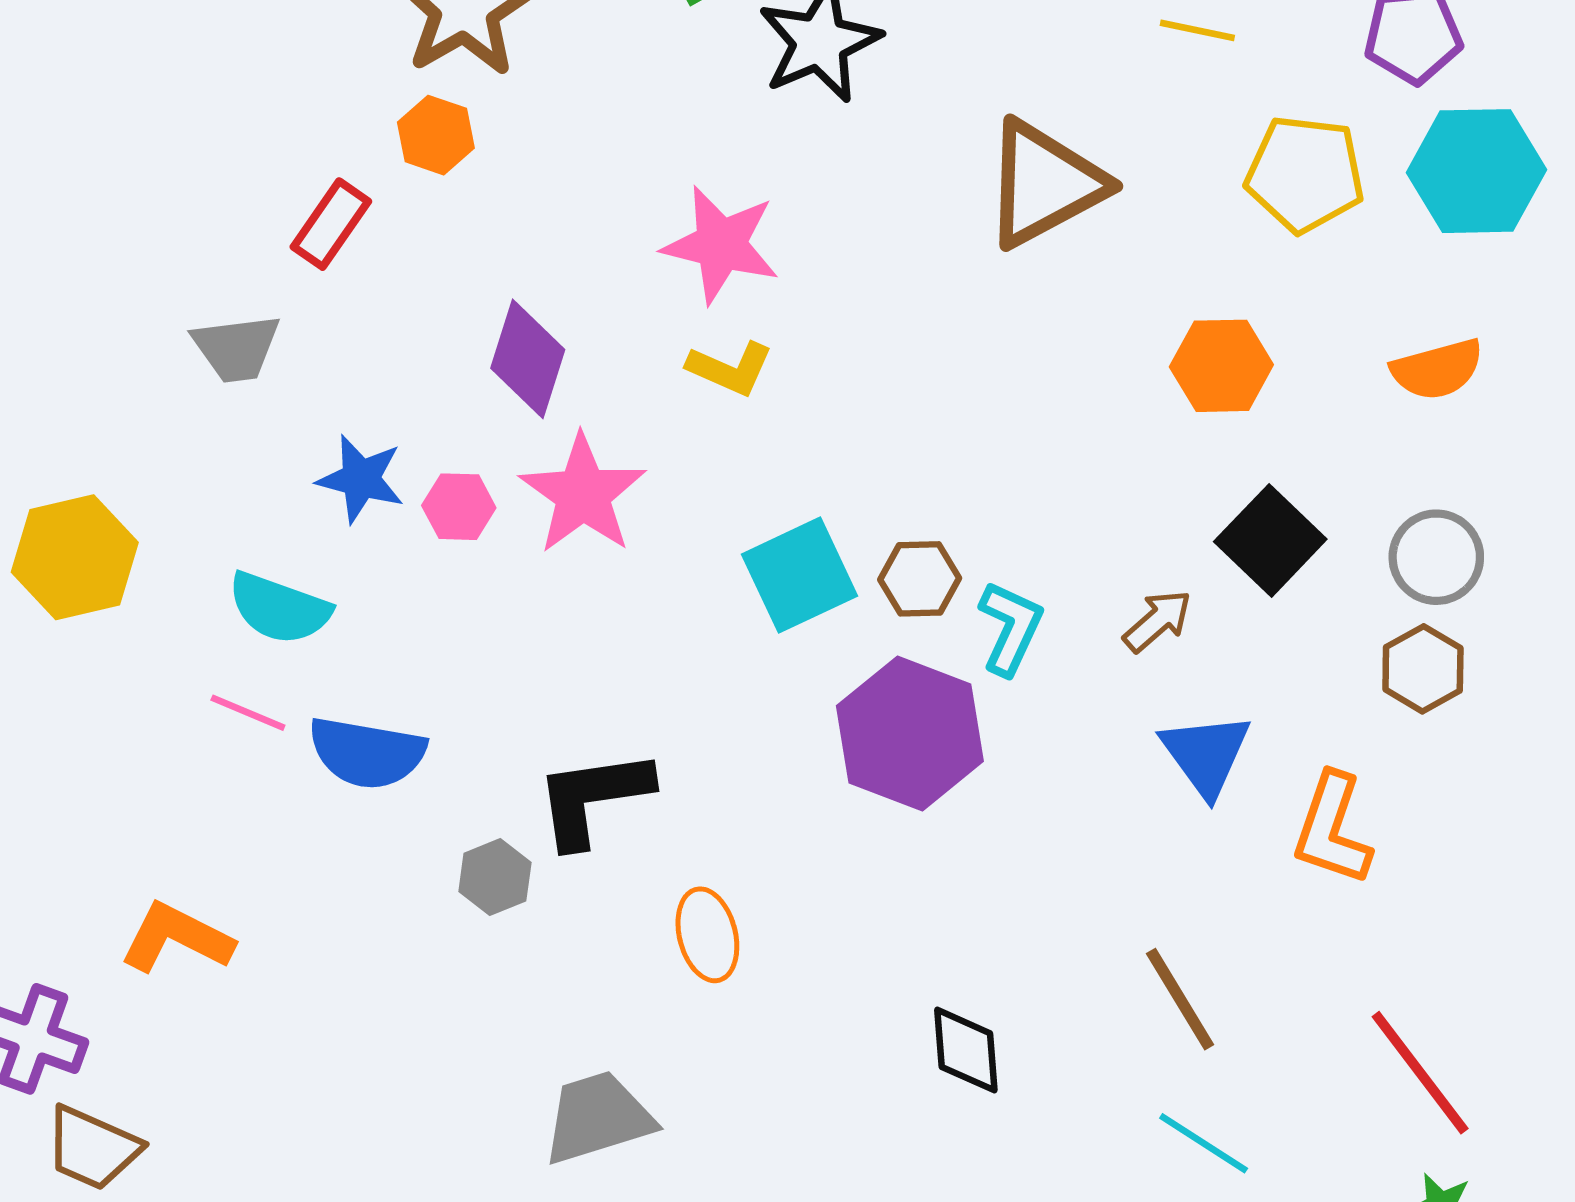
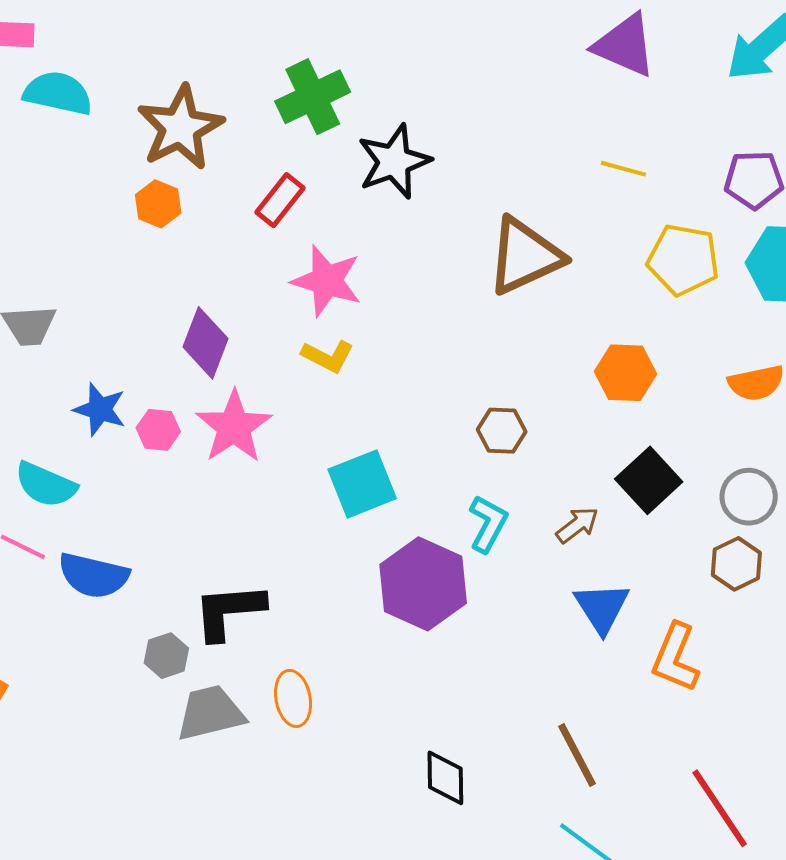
red rectangle: (331, 224) -> (280, 200), moved
brown hexagon: (920, 579) -> (502, 431), moved
gray trapezoid: (598, 1118) -> (210, 713), moved

